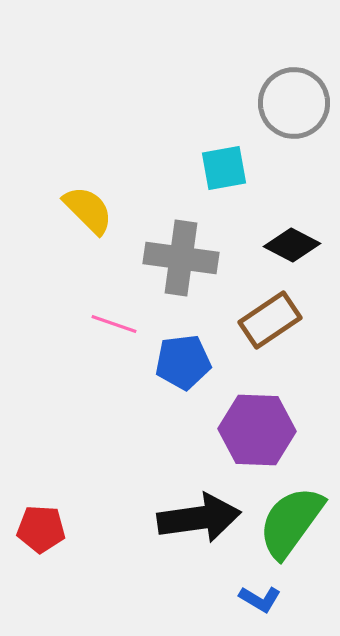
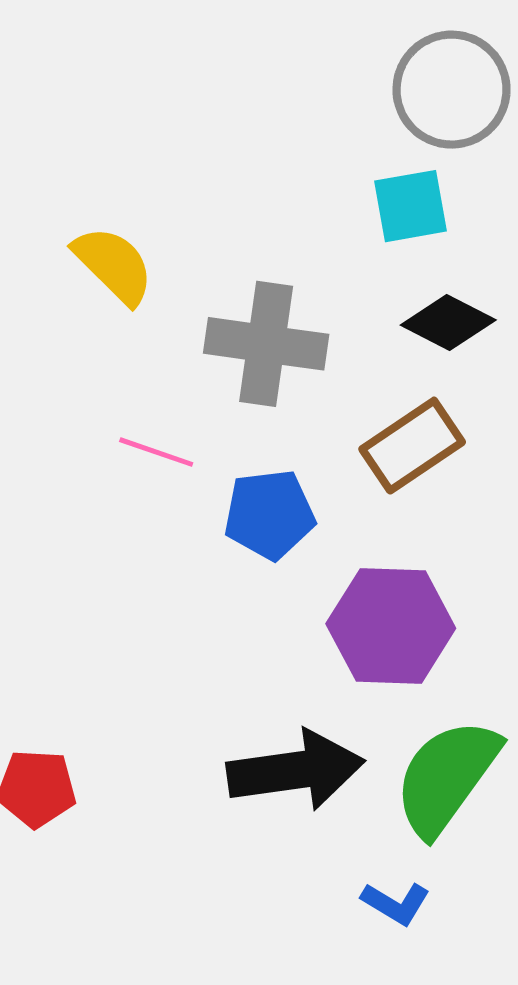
cyan square: (224, 168) -> (411, 206), moved

